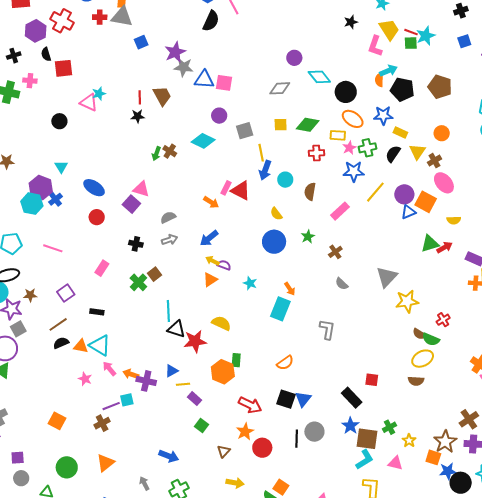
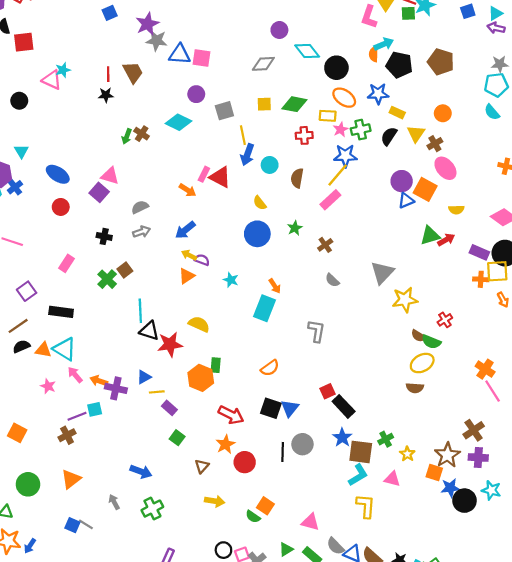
yellow line: (375, 192) -> (338, 175), moved
black rectangle: (97, 312) -> (61, 312), size x1.5
red square: (372, 380) -> (327, 391), moved, turned -32

